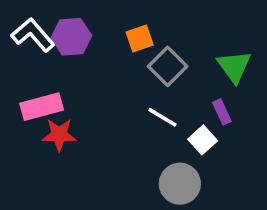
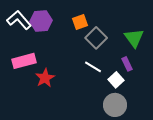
red star: (59, 135) -> (45, 78), moved, turned -30
gray circle: (180, 184) -> (115, 105), moved

